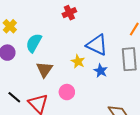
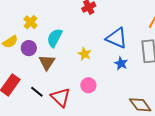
yellow star: (78, 61) -> (85, 54), moved
brown triangle: (45, 69) -> (47, 62), moved

